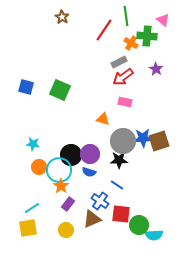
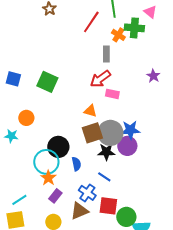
gray rectangle: (119, 62) -> (106, 54), turned -63
purple star: (156, 69) -> (153, 76), moved
red arrow: (123, 77) -> (100, 79), moved
brown square: (159, 141) -> (92, 133), moved
cyan star: (33, 144) -> (11, 136), moved
purple circle: (90, 154) -> (127, 146), moved
orange circle: (39, 167) -> (26, 118), moved
blue semicircle: (89, 172) -> (76, 164), turned -120

